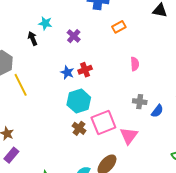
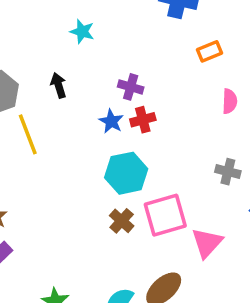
purple cross: (74, 36) -> (131, 87), moved, turned -32
black arrow: (33, 38) -> (59, 85), moved
pink semicircle: (135, 64) -> (230, 101), moved
gray cross: (140, 102) -> (228, 172), moved

